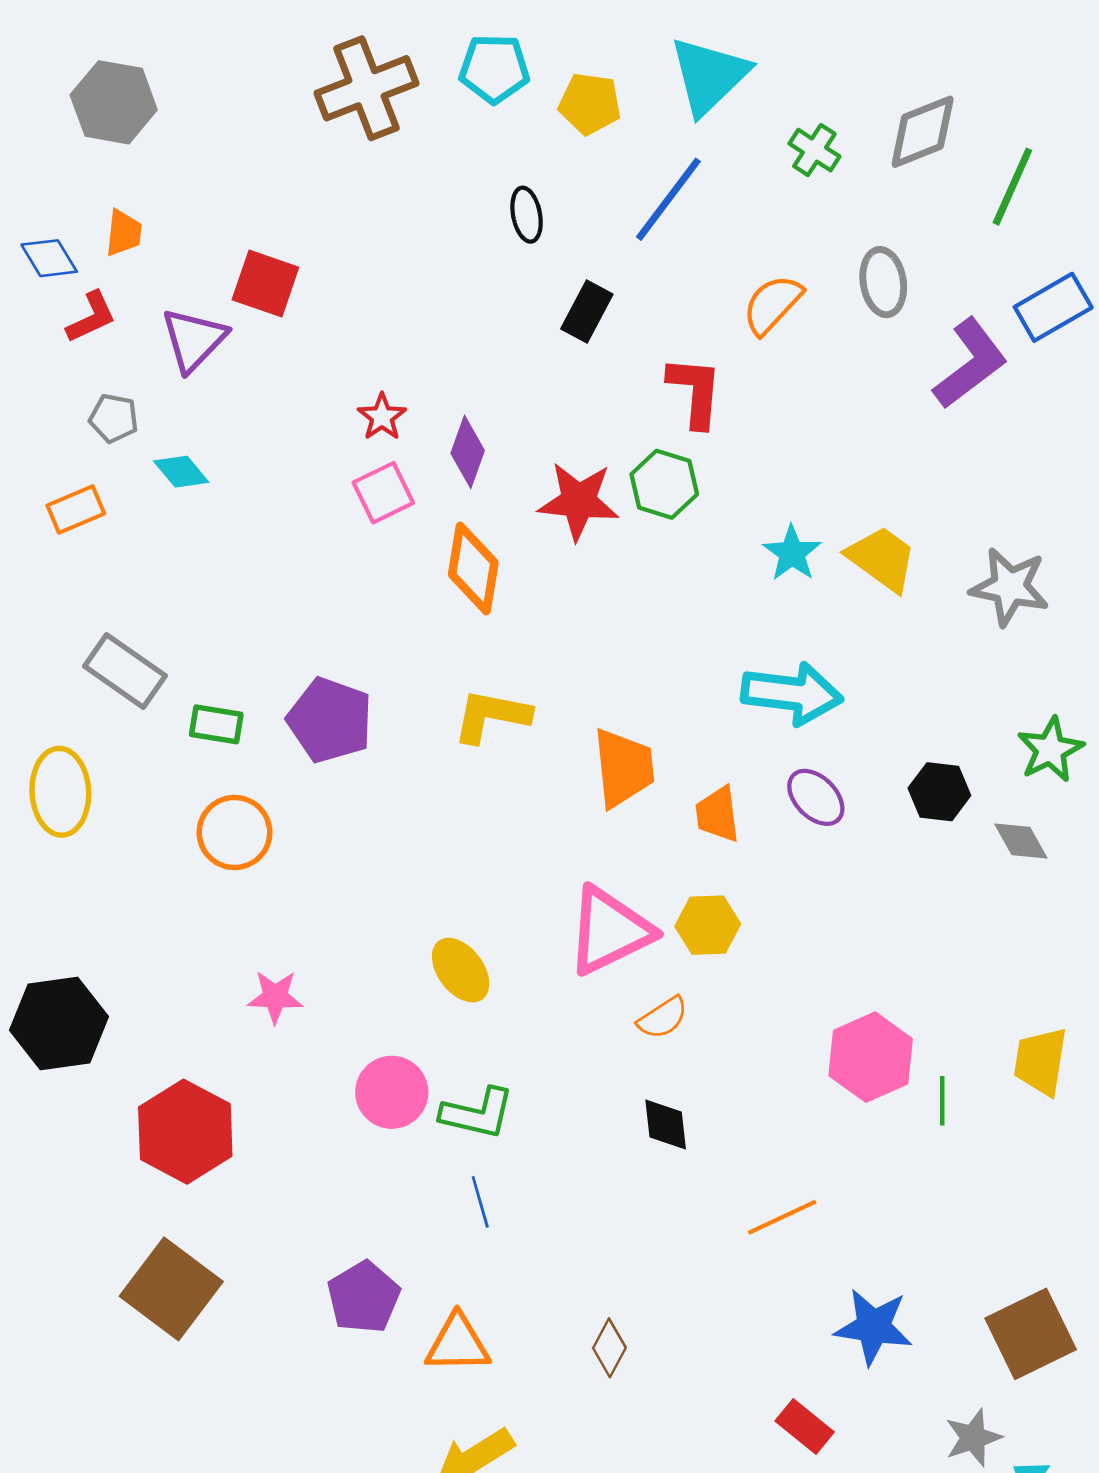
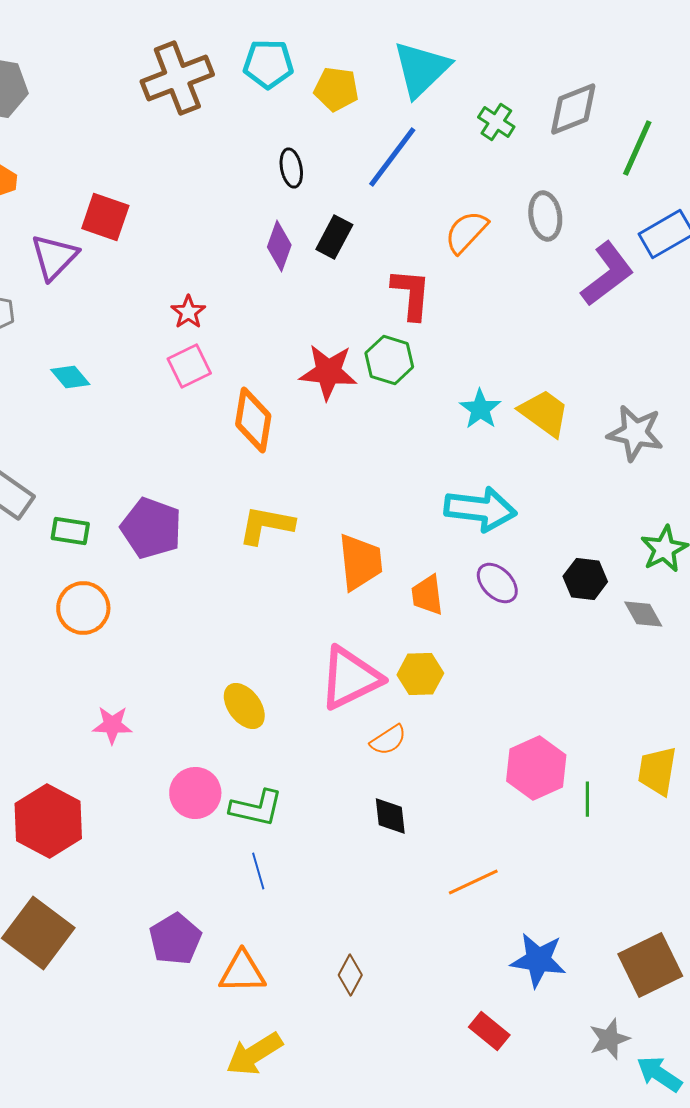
purple diamond: (468, 452) -> (279, 246), moved
cyan diamond: (181, 472) -> (70, 377), moved

